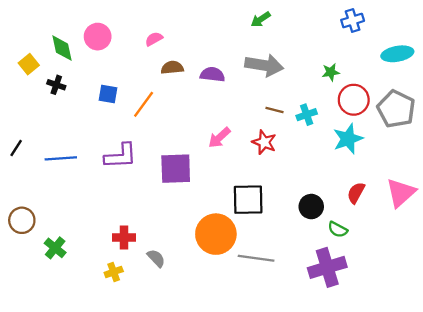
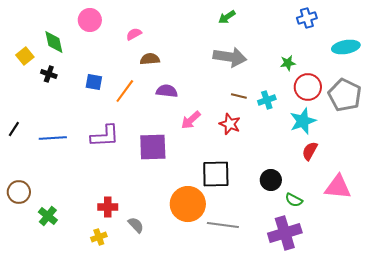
pink circle: (98, 37) -> (90, 20), moved
purple semicircle: (212, 74) -> (167, 91), moved
red semicircle: (356, 193) -> (310, 151), moved
pink triangle: (401, 193) -> (338, 187), moved, turned 48

